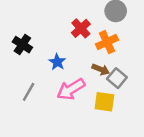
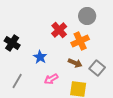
gray square: (117, 78) -> (97, 68), moved
pink arrow: (71, 89) -> (51, 79), size x0.6

